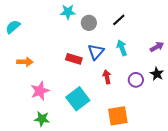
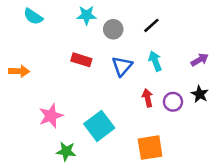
cyan semicircle: (13, 27) -> (33, 17), moved, turned -105
red rectangle: (74, 59) -> (81, 60), moved
orange arrow: (25, 62) -> (19, 71), moved
red arrow: (107, 77) -> (148, 98), moved
green star: (42, 119) -> (66, 151), moved

